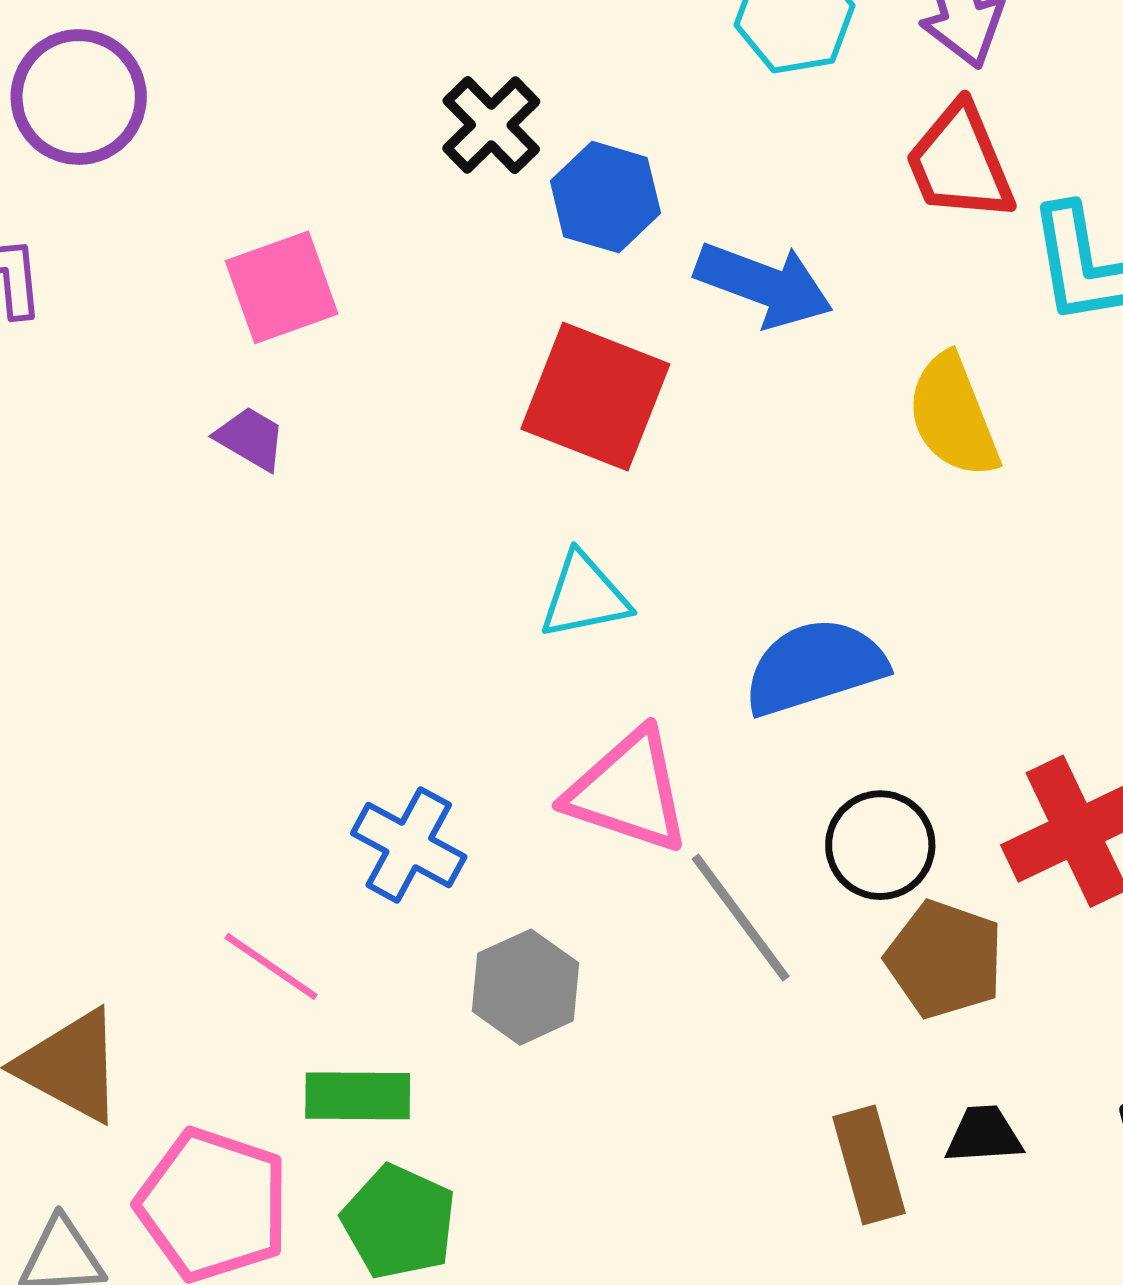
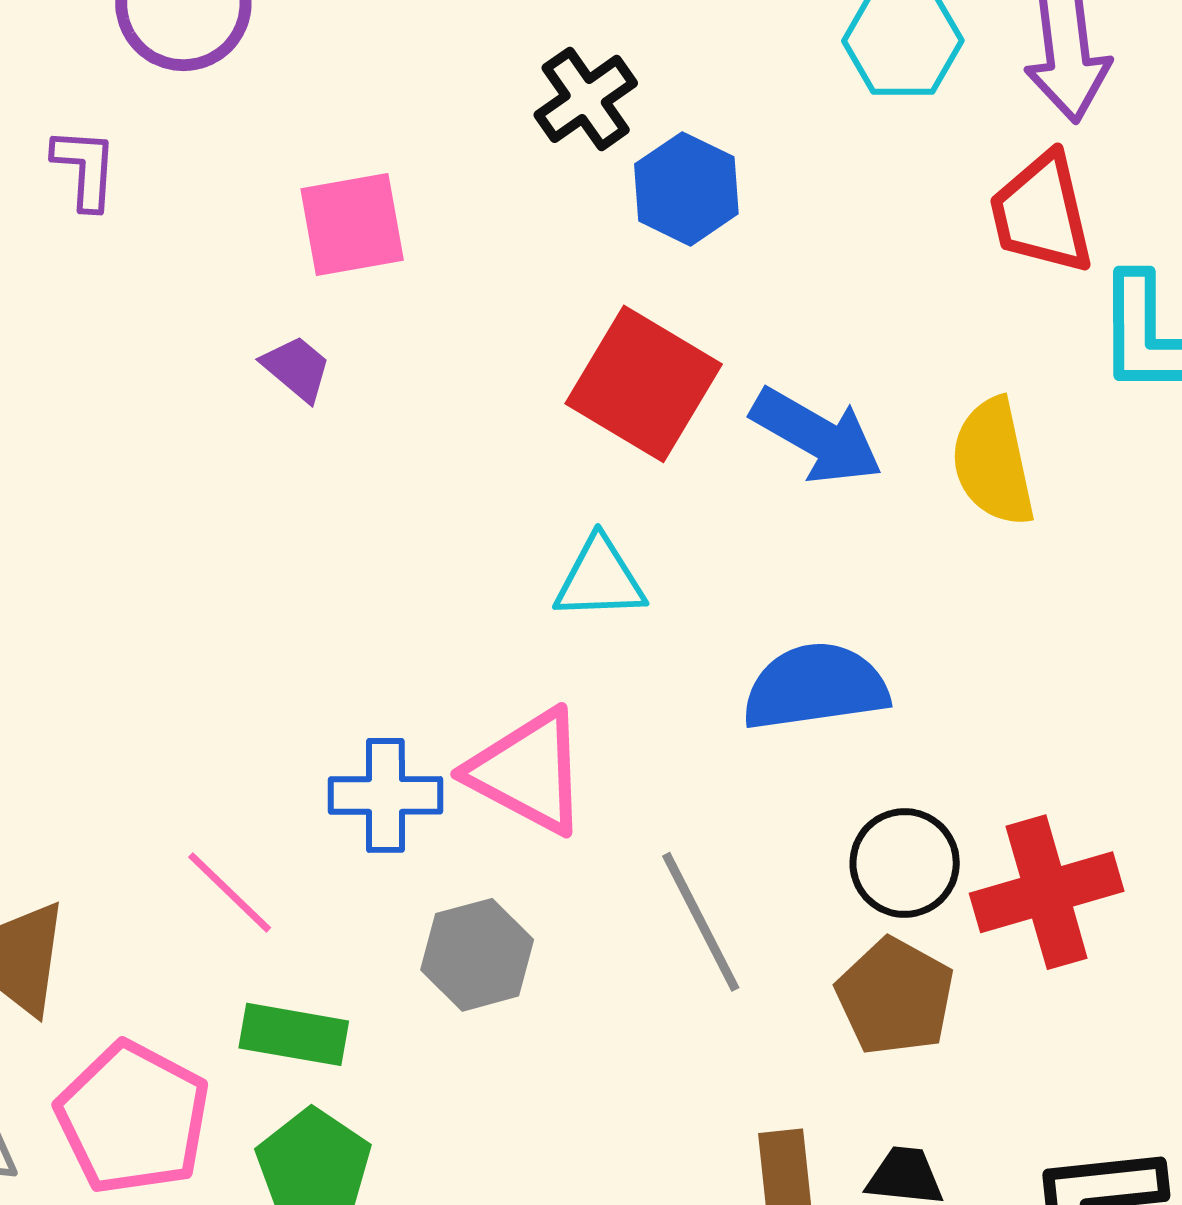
blue arrow: (764, 285) -> (817, 436), moved
pink triangle: (628, 791) -> (528, 772), moved
blue cross: (409, 845) -> (385, 795), turned -38
black circle: (880, 845) -> (905, 863), moved

